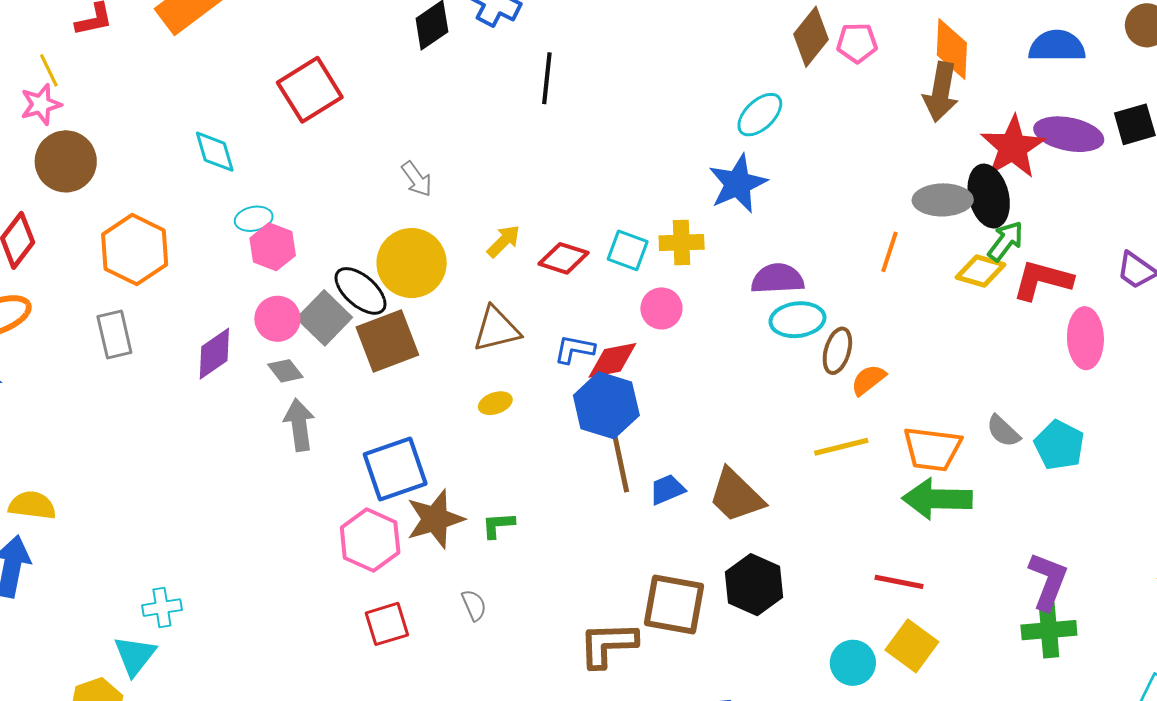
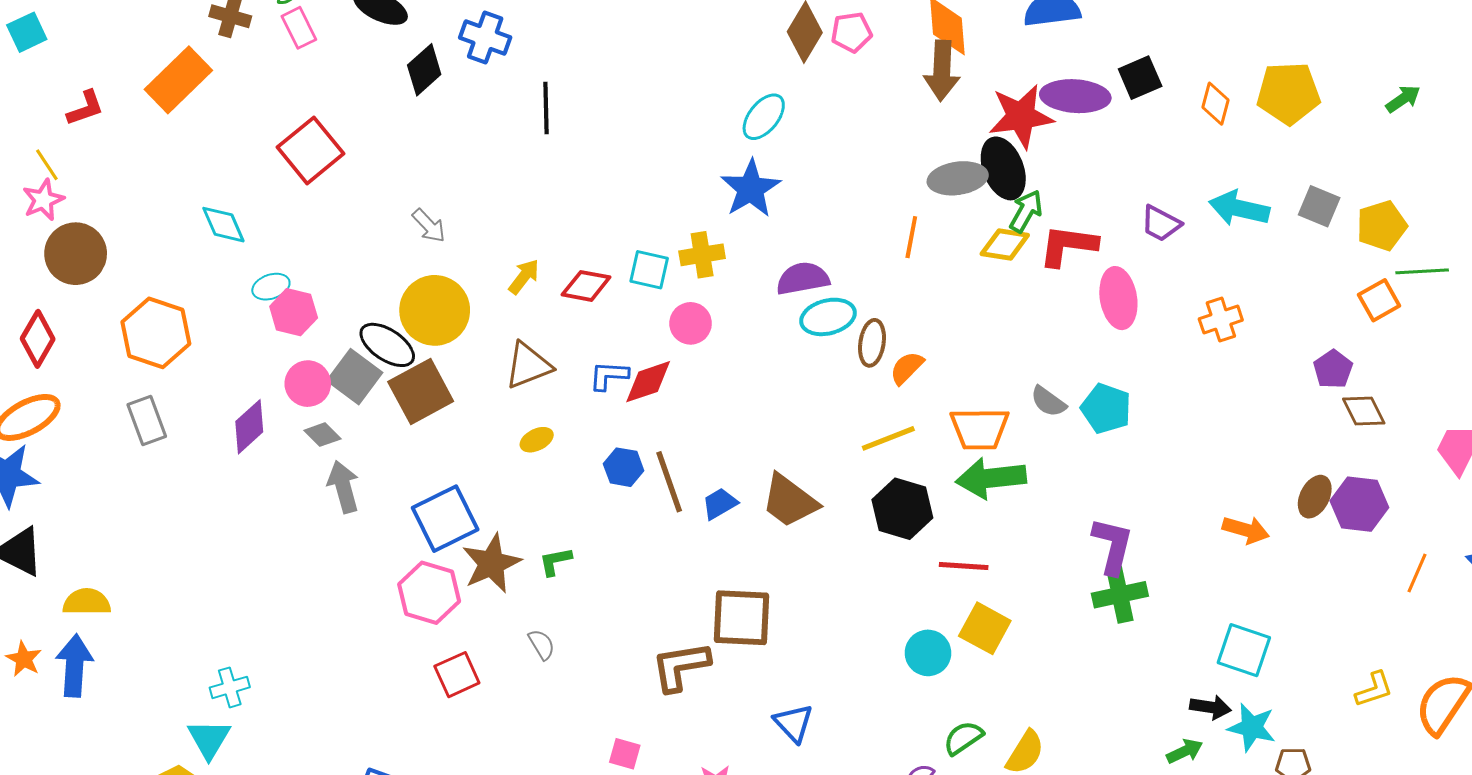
red star: (1013, 147) -> (1021, 116), turned 30
blue hexagon: (606, 405) -> (624, 467), moved, size x0.6
black hexagon: (754, 585) -> (902, 509), moved

